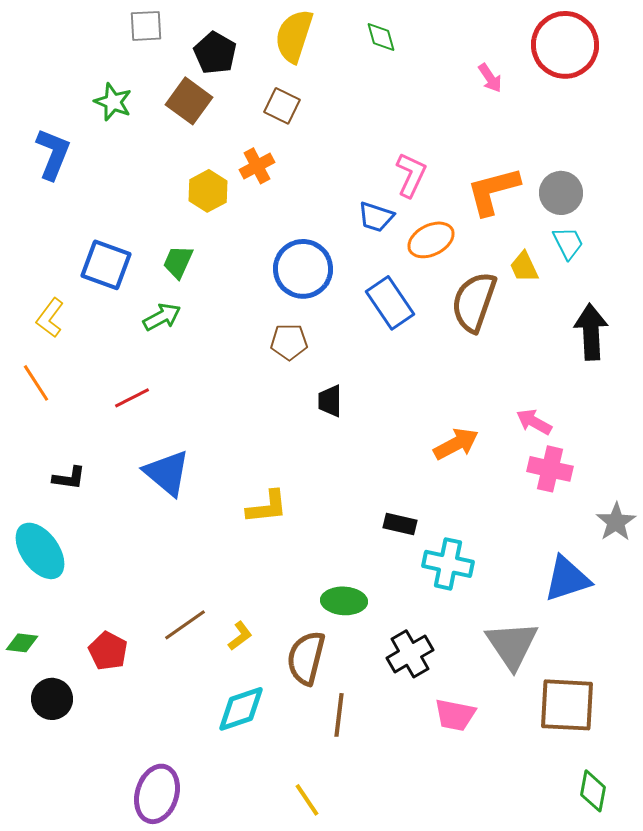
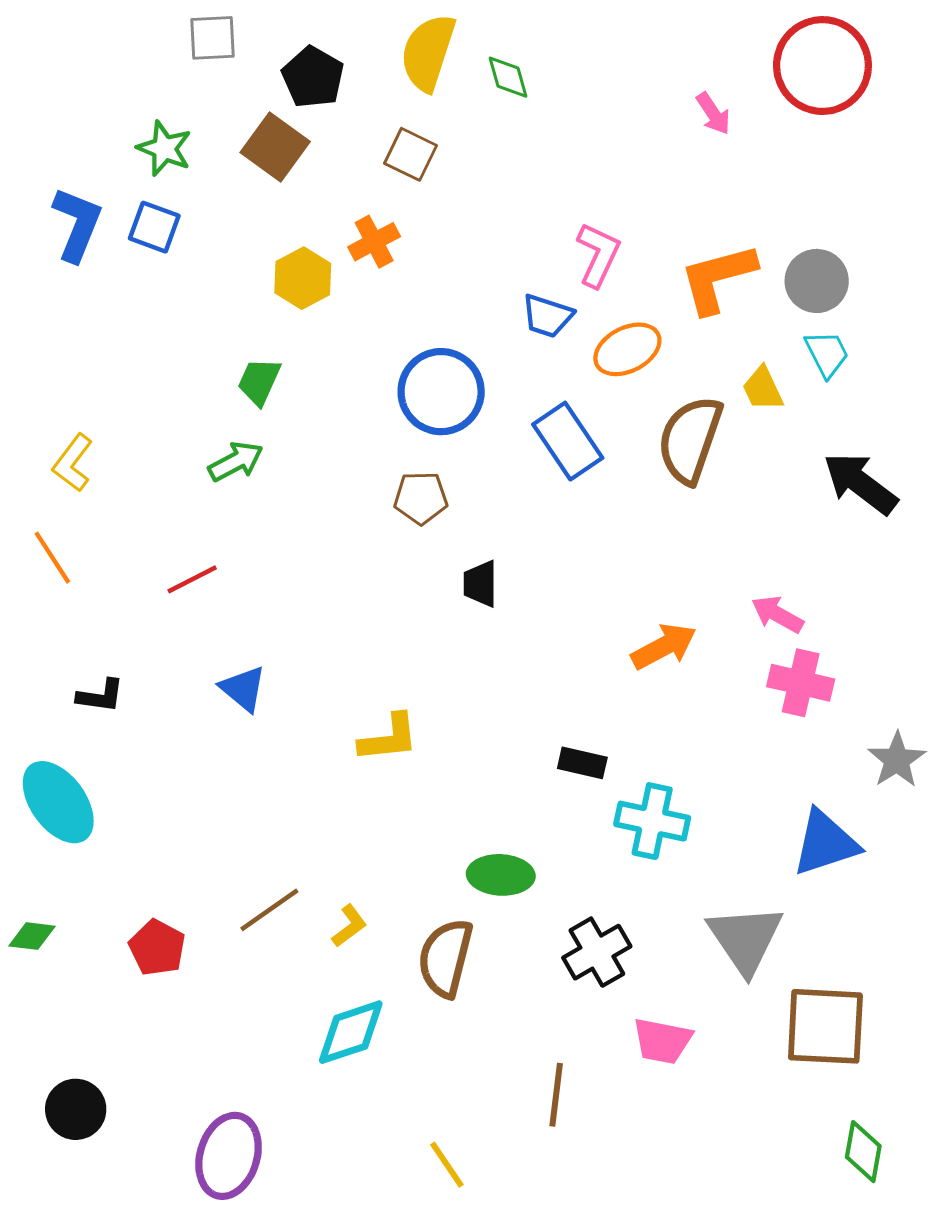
green diamond: (381, 37) -> (508, 77), moved
blue square: (106, 265) -> (154, 227), moved, size x0.7
black arrow: (591, 332) -> (860, 483), turned -50
blue triangle: (167, 473) -> (243, 689), size x0.7
black circle: (52, 699) -> (76, 1109), moved
brown line: (339, 715) -> (556, 1095), moved

